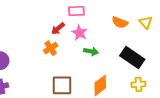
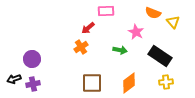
orange semicircle: (120, 22) -> (153, 13), moved
pink star: (80, 33) -> (136, 32), moved

